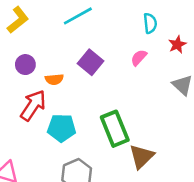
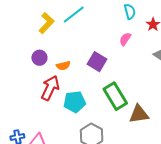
yellow L-shape: (18, 20) -> (46, 23), moved
purple square: (90, 62) -> (97, 62), moved
brown triangle: (141, 156) -> (139, 114), turned 45

